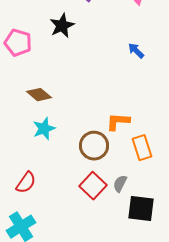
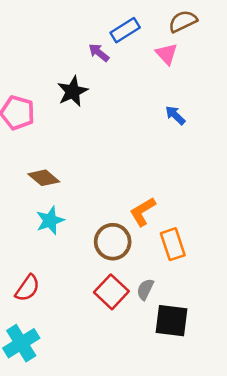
blue arrow: (136, 51) -> (175, 115), moved
orange L-shape: (118, 122) -> (143, 212), turned -35

